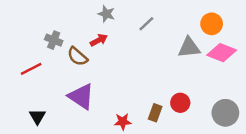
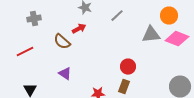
gray cross: (54, 40) -> (34, 19), moved, turned -32
purple triangle: (81, 97) -> (65, 74), size x0.6
red circle: (180, 103) -> (128, 67), moved

